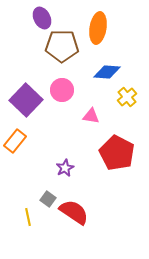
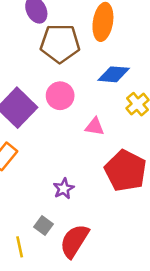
red semicircle: (74, 212) -> (74, 241), turned -92

